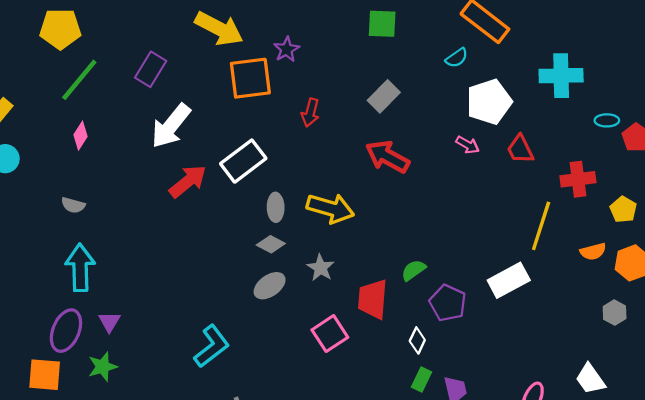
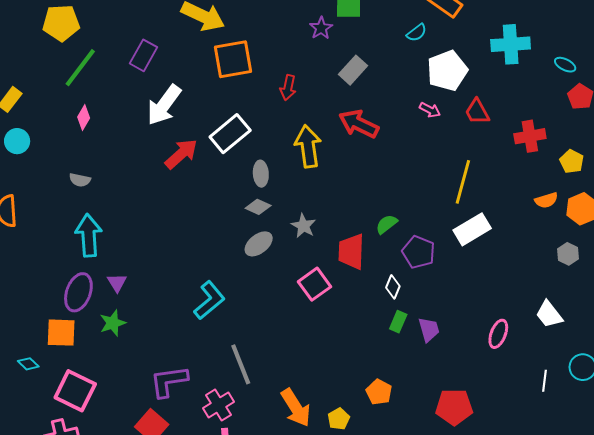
purple star: (287, 49) -> (321, 28), moved
cyan ellipse: (607, 120) -> (565, 65), moved, turned 30
yellow arrow: (330, 208) -> (308, 146), moved, turned -111
yellow line: (541, 226) -> (463, 182), moved

